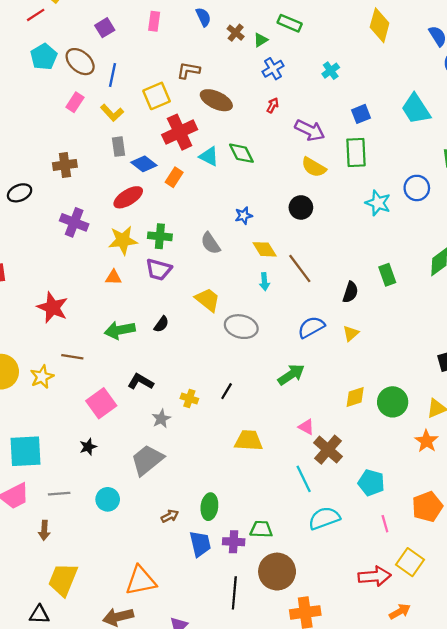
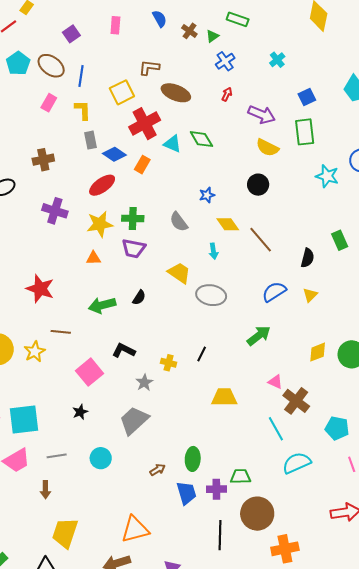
yellow L-shape: (112, 113) -> (83, 110), turned -135
cyan arrow: (264, 282) -> (214, 251), moved

